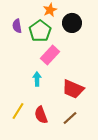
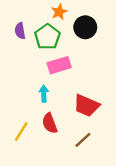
pink rectangle: (50, 55) -> (59, 65), turned 30
red semicircle: (41, 115) -> (50, 123), moved

